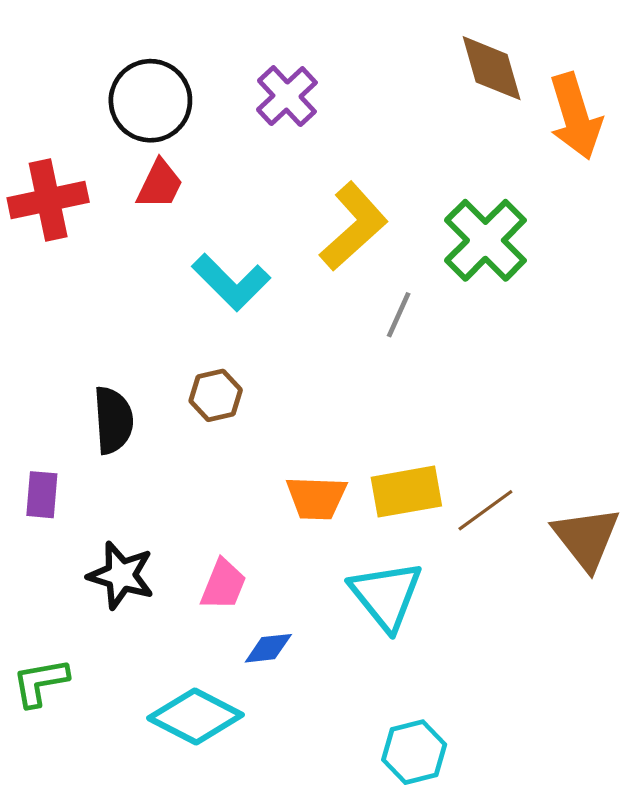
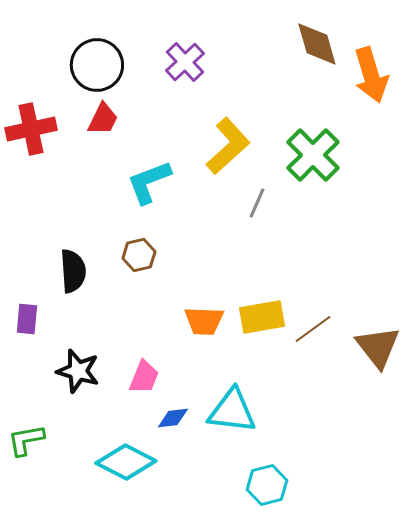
cyan L-shape: (231, 282) -> (149, 182), turned 114
cyan triangle: (386, 595) -> (232, 411), moved, turned -44

